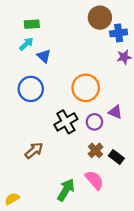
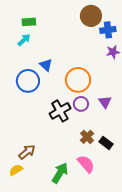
blue triangle: (44, 56) -> (46, 65), moved
purple triangle: (115, 112) -> (105, 102), turned 32
purple circle: (94, 122) -> (81, 104), moved
brown arrow: (34, 150) -> (27, 152), moved
yellow semicircle: (12, 199) -> (16, 170), moved

